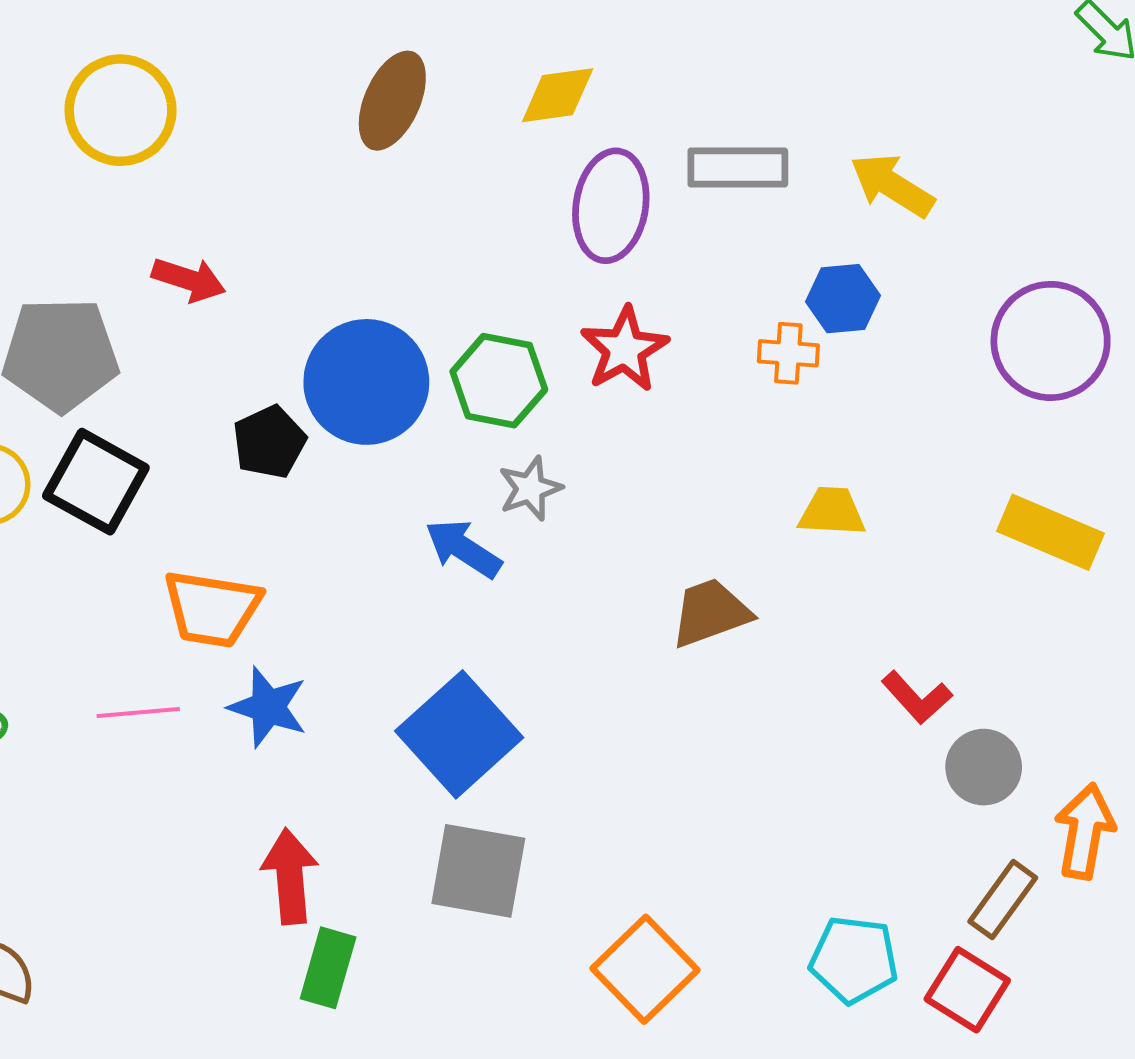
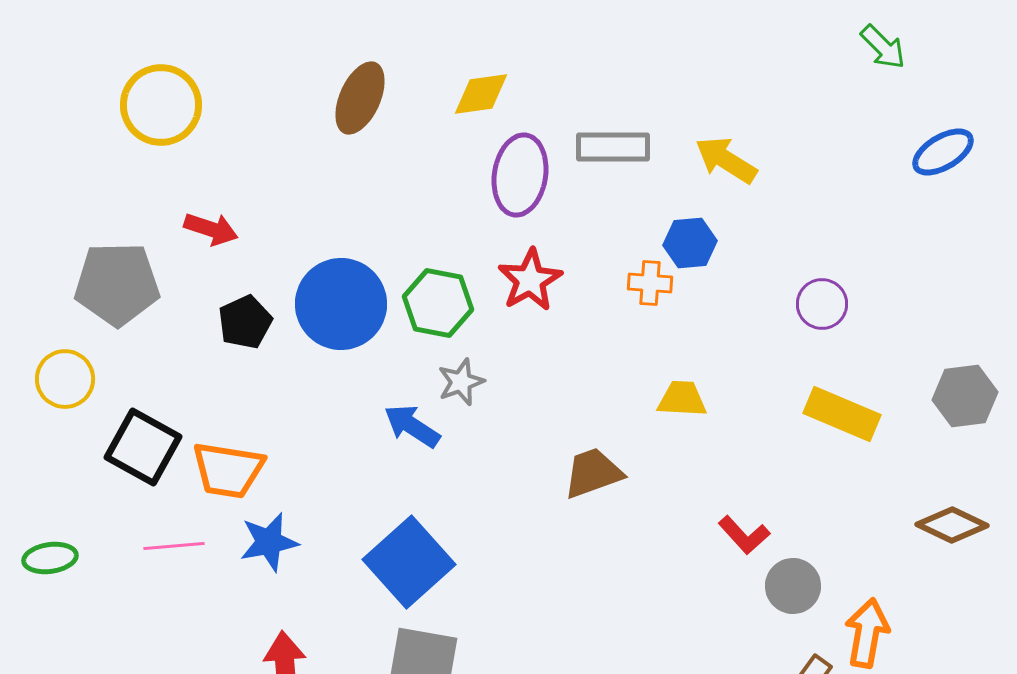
purple circle: (1051, 341) -> (822, 304), moved, size x0.6
black pentagon: (269, 442) -> (245, 322), moved
black square: (96, 482) -> (143, 447), moved
blue star: (268, 707) -> (269, 542), turned -30

